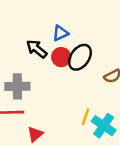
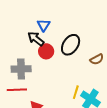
blue triangle: (60, 33) -> (44, 25), moved, turned -32
red circle: (61, 57) -> (46, 51), moved

